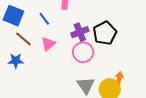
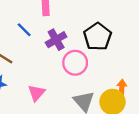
purple cross: (80, 32) -> (56, 40), moved
pink triangle: (48, 44) -> (36, 93), moved

